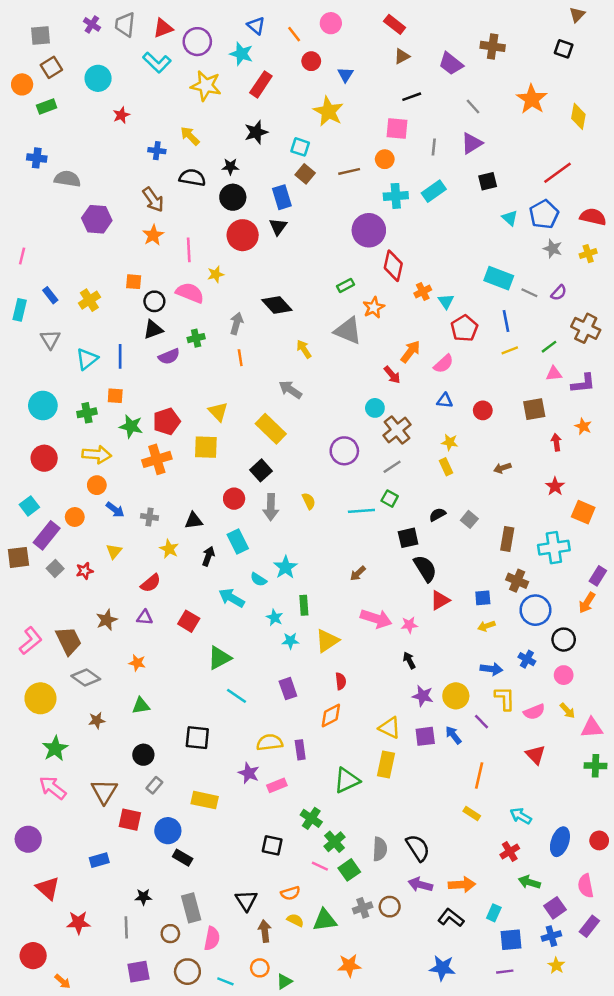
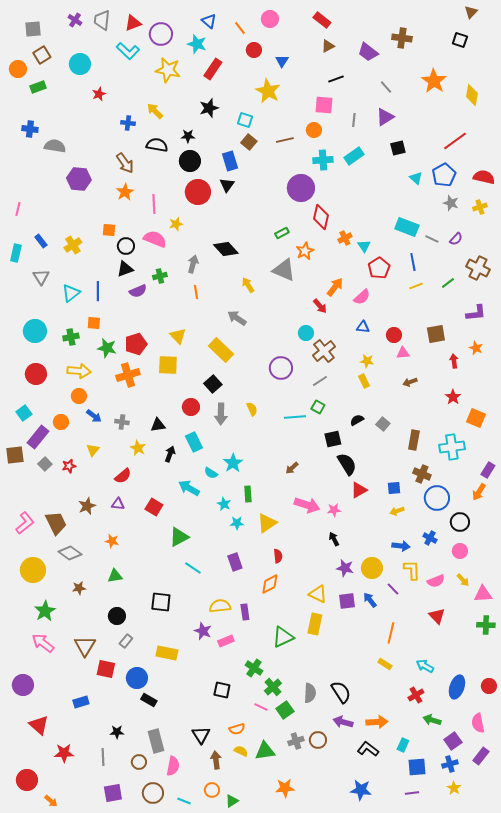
pink triangle: (554, 374) -> (403, 353), moved

